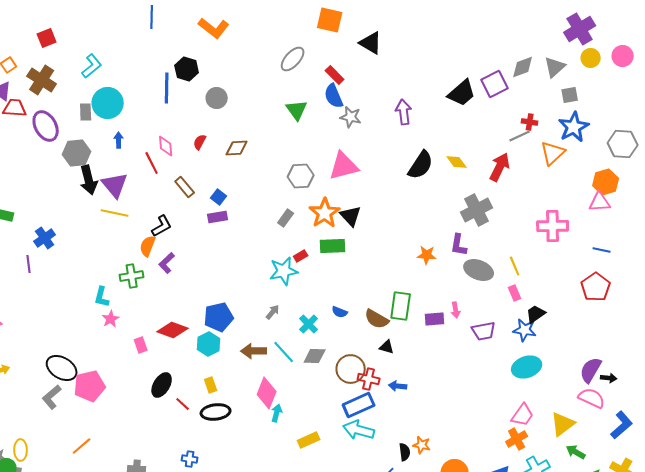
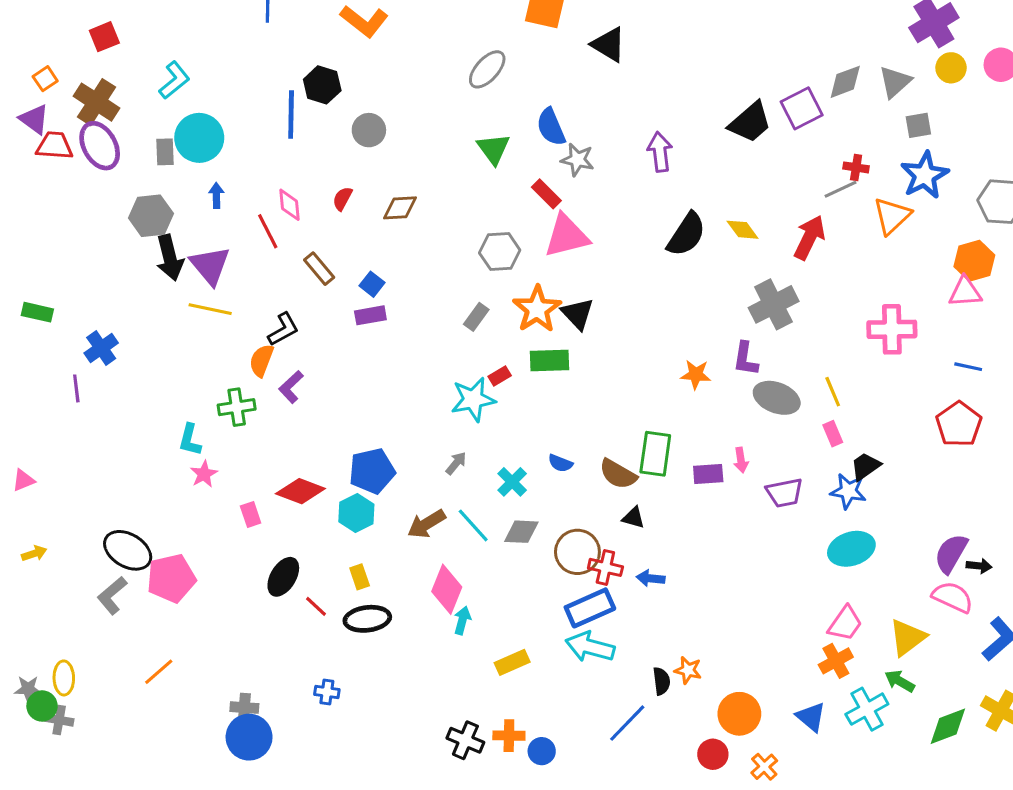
red rectangle: (335, 75) -> (546, 194), moved
purple ellipse: (46, 126) -> (100, 146), moved
brown arrow: (254, 351) -> (426, 524), turned -30
green arrow: (576, 452) -> (900, 681), moved

